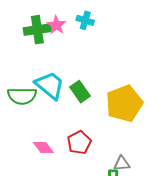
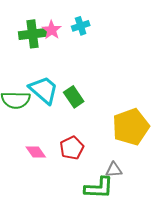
cyan cross: (85, 20) -> (81, 26), turned -36
yellow pentagon: (124, 103) -> (131, 127), moved

